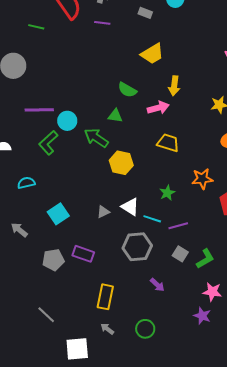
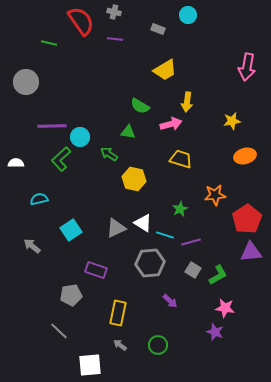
green arrow: (96, 138) -> (109, 154), size x0.7
gray triangle: (103, 212) -> (116, 228), size x1.5
gray pentagon: (53, 260) -> (71, 295), moved

